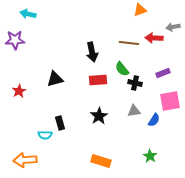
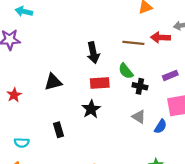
gray triangle: (134, 111) -> (139, 117), turned 40
black star: (99, 116) -> (91, 109), moved
cyan semicircle: (45, 135) -> (22, 143), moved

